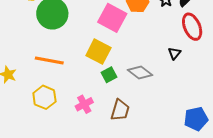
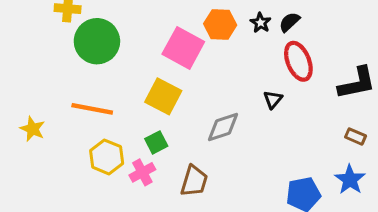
gray diamond: (140, 73) -> (223, 127), turned -55
green square: (109, 75) -> (156, 142), moved
yellow hexagon: (44, 97) -> (107, 157), moved

